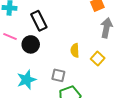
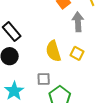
yellow semicircle: (75, 50) -> (53, 51), size x1.5

